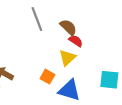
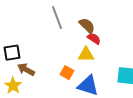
yellow triangle: (67, 58) -> (86, 55), turned 42

